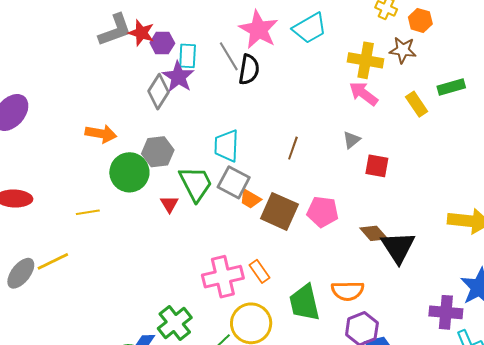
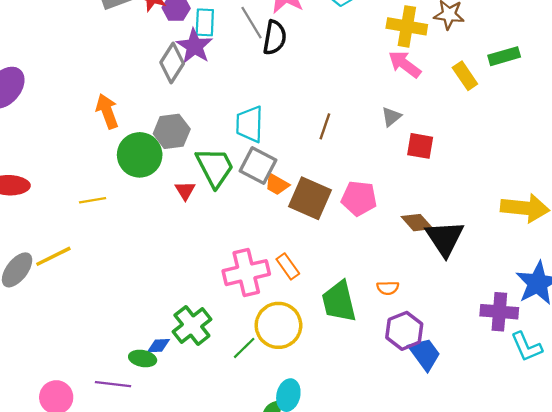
orange arrow: (101, 134) -> (107, 111), turned -120
orange semicircle: (348, 291) -> (388, 288), size x0.6

